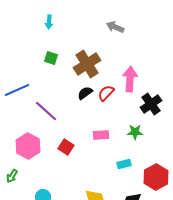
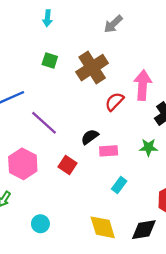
gray arrow: (115, 27) -> (113, 24), moved, turned -66
black semicircle: (85, 93) -> (90, 137), moved
cyan rectangle: (124, 164) -> (119, 185), moved, turned -40

